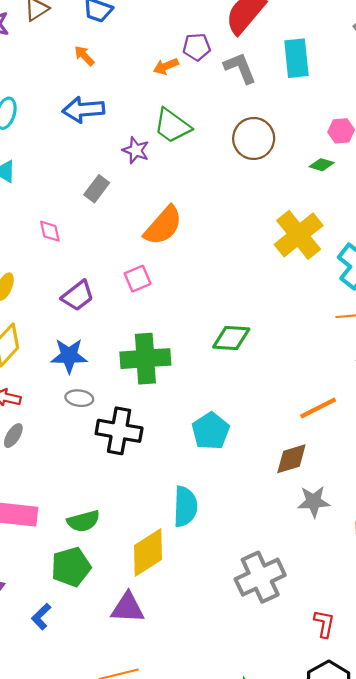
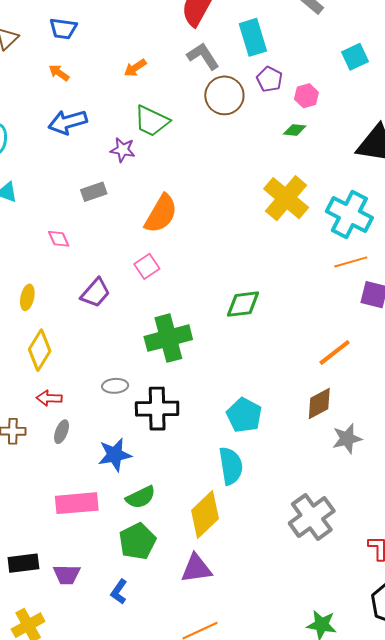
purple pentagon: (197, 47) -> (269, 79), moved, turned -30
brown circle: (254, 138) -> (224, 95), moved
gray rectangle: (97, 189) -> (94, 192), turned 45
blue star: (69, 356) -> (115, 455), moved
cyan pentagon: (211, 431) -> (244, 415), moved

